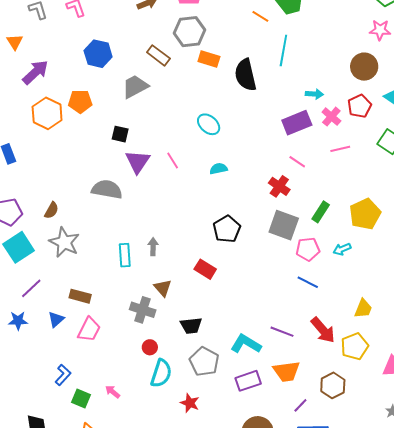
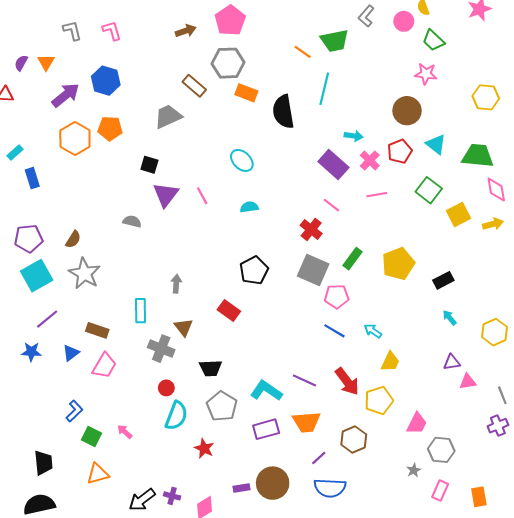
blue hexagon: (98, 54) -> (106, 81), moved
purple rectangle: (297, 123) -> (333, 164), turned 60
gray semicircle: (107, 189) -> (132, 221), size x0.6
cyan arrow: (342, 249) -> (373, 331), moved, turned 54
cyan rectangle: (125, 255) -> (141, 311), moved

